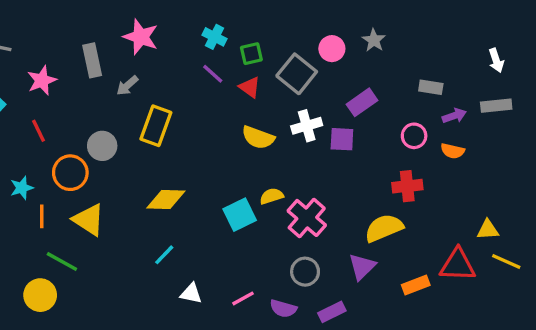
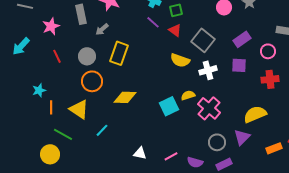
gray square: (297, 74) -> (203, 40), moved
white cross: (307, 126) -> (208, 70), moved
red line: (38, 131) -> (57, 56), moved
pink circle: (414, 136) -> (268, 51), moved
purple square: (342, 139) -> (239, 65), moved
gray circle: (102, 146) -> (87, 56), moved
orange circle: (70, 173) -> (92, 81), moved
red cross: (407, 186) -> (270, 79), moved
cyan line: (164, 255) -> (102, 130), moved
gray circle: (305, 272) -> (217, 142), moved

